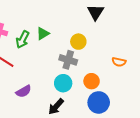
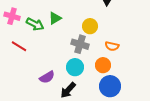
green arrow: (23, 40) -> (35, 24), turned -90
orange semicircle: (119, 62) -> (112, 46), moved
purple semicircle: (24, 91) -> (47, 77), moved

